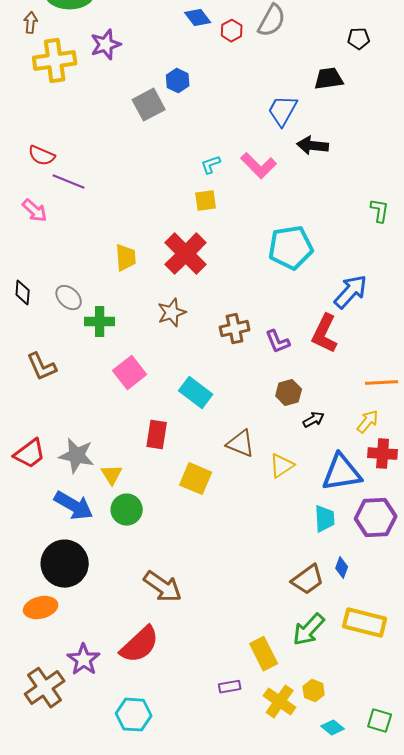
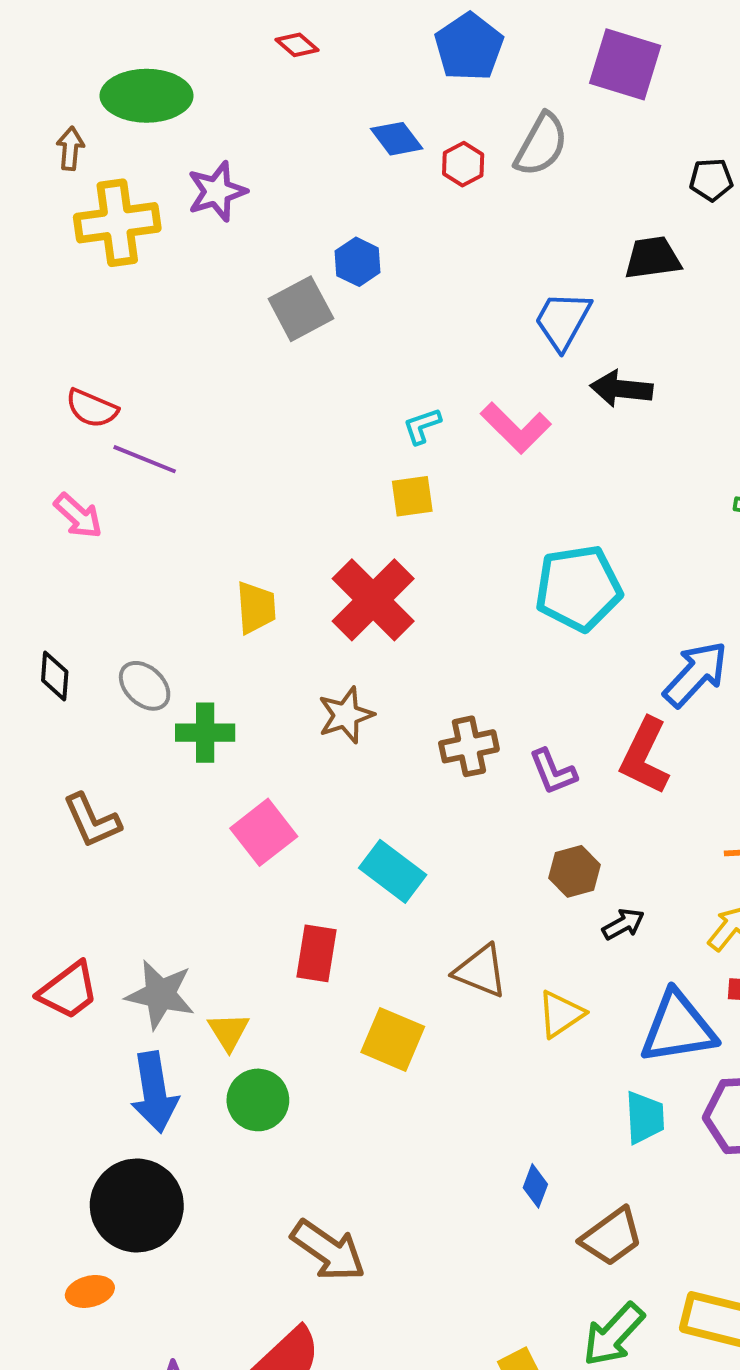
blue arrow: (74, 506) -> (154, 1092), turned 51
blue diamond: (342, 568) -> (535, 1186), moved
orange ellipse: (41, 608) -> (90, 1291), size x0.7

